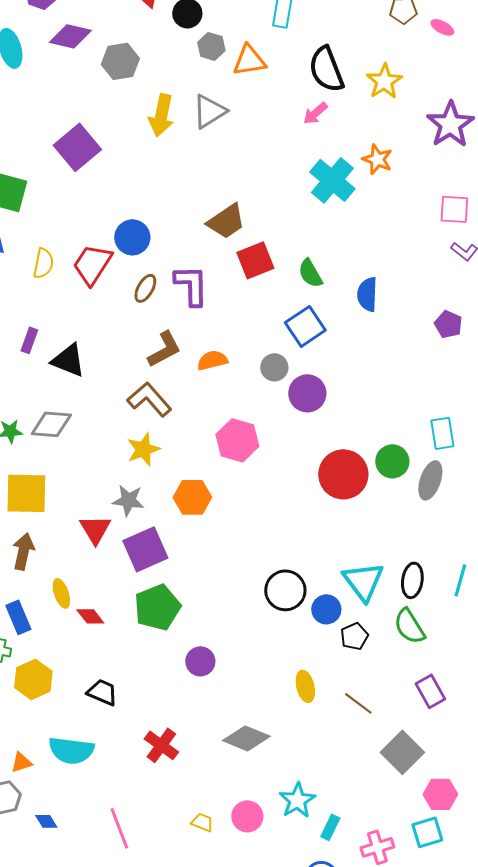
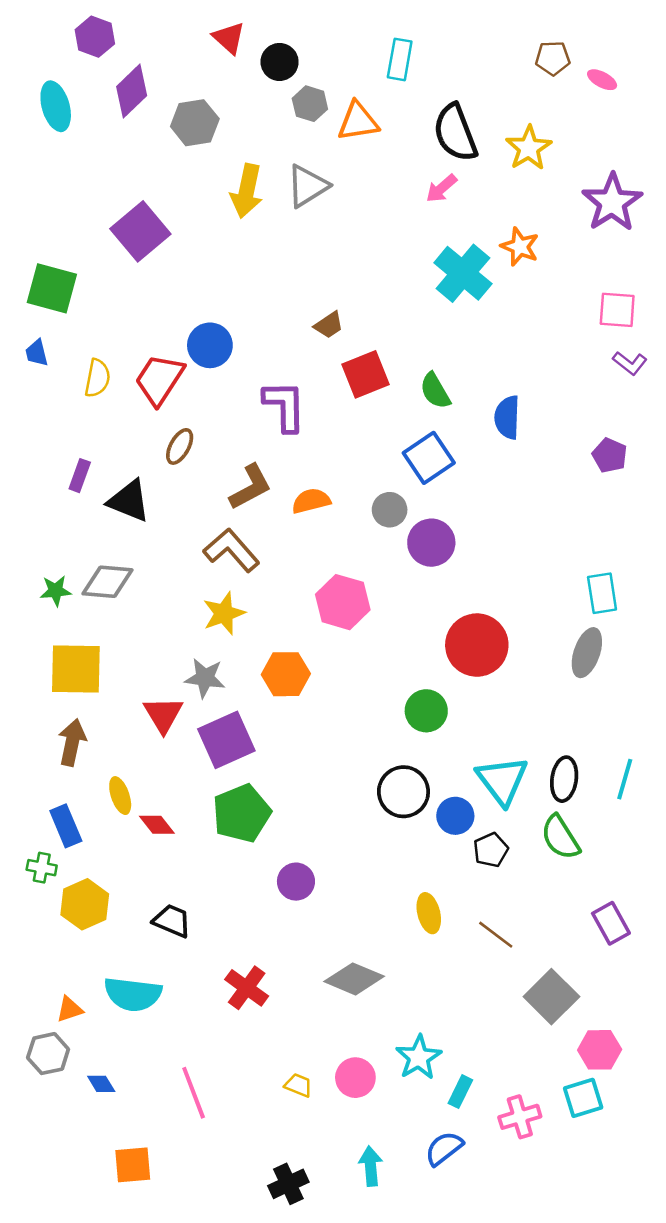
purple diamond: (70, 36) -> (132, 91), turned -57
brown trapezoid: (226, 221) -> (329, 325), size x0.6
brown ellipse: (145, 288) -> (180, 446), moved
green circle: (392, 461) -> (426, 711), moved
purple rectangle: (430, 691) -> (611, 923), moved

